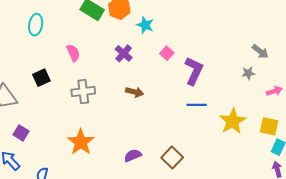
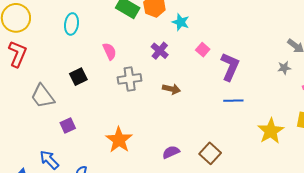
gray cross: (83, 92) -> (130, 79), moved
yellow star: (233, 121) -> (271, 131), moved
purple square: (21, 133) -> (68, 125), moved, turned 35

